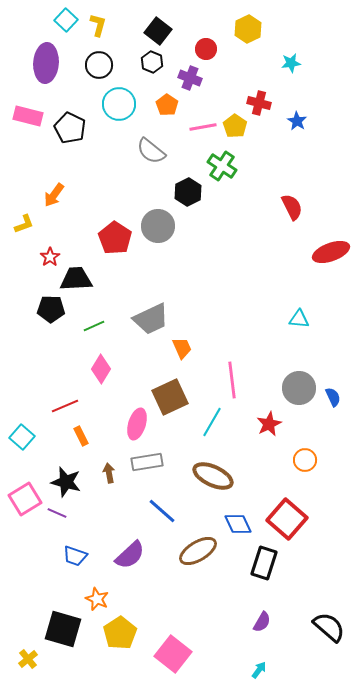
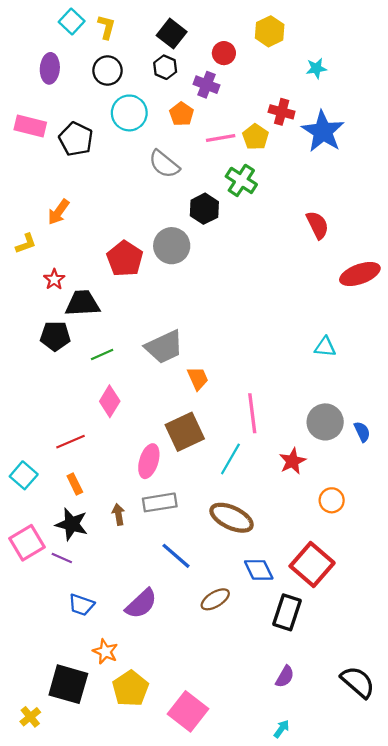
purple ellipse: (46, 63) -> (50, 68), size x0.7
blue star: (297, 121) -> (323, 131), size x2.0
orange rectangle: (81, 436) -> (75, 484), moved
brown ellipse: (198, 551) -> (215, 599), size x0.7

